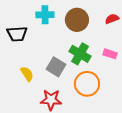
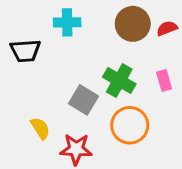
brown circle: (77, 20) -> (133, 24), moved
pink rectangle: (110, 54) -> (164, 81), turned 56
yellow semicircle: (27, 74) -> (40, 128), moved

